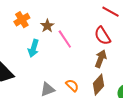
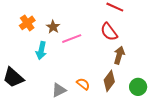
pink line: (65, 39) -> (72, 39), turned -72
brown arrow: (101, 59) -> (119, 55), moved

